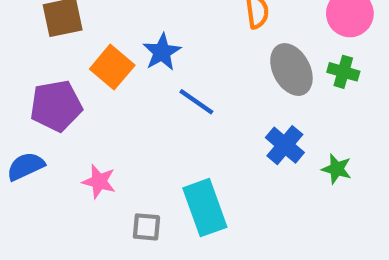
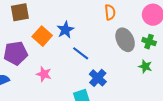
blue cross: (285, 145) -> (98, 78), moved
green star: (337, 169) -> (145, 66), moved
pink star: (99, 181) -> (44, 74), moved

